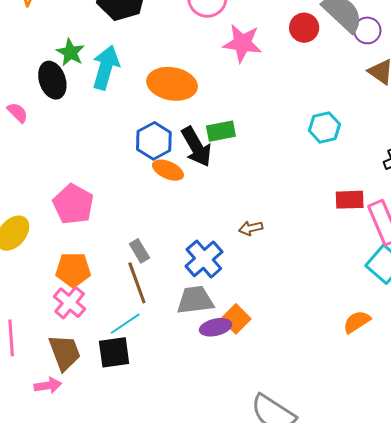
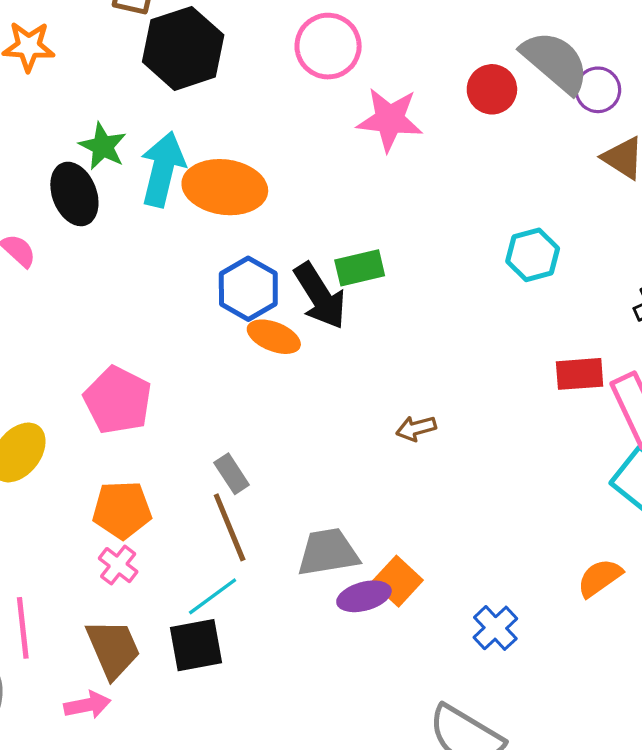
orange ellipse: (172, 84) -> (225, 187), moved
blue cross: (204, 259) -> (495, 628), moved, size x0.7
pink cross: (70, 303) -> (118, 565), size x0.7

